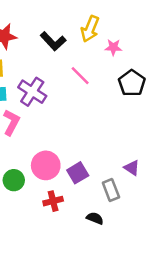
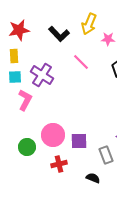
purple square: (78, 173) -> (79, 141), turned 30

